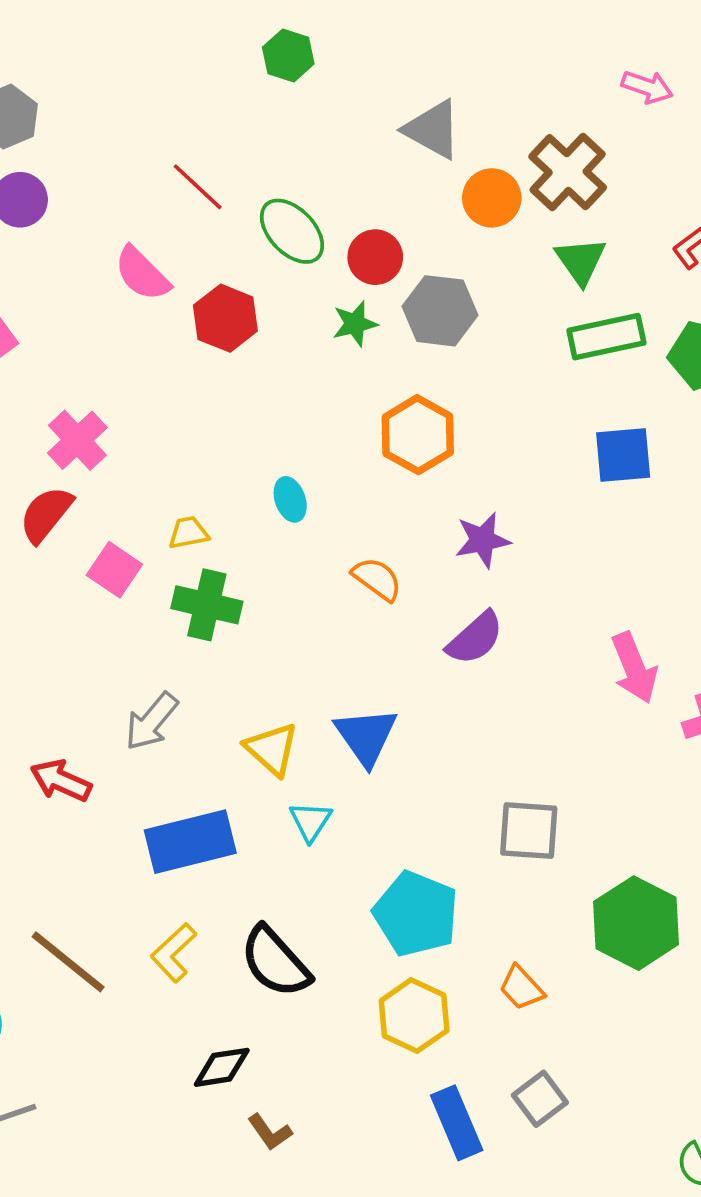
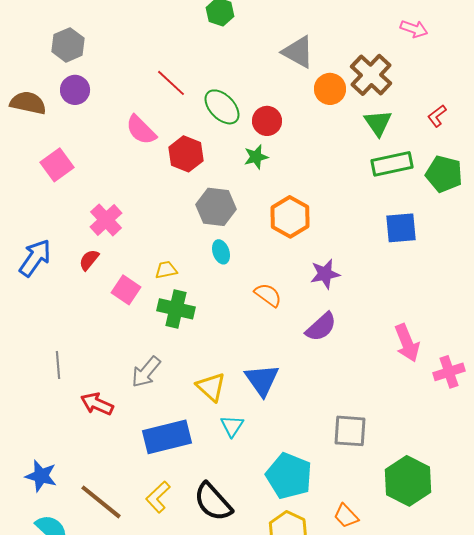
gray hexagon: (440, 311) -> (216, 207), moved
red semicircle: (46, 514) -> (89, 260), size x0.7

